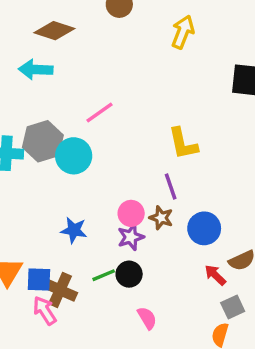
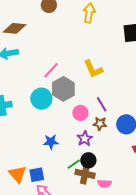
gray hexagon: (43, 141) -> (63, 89), moved
yellow L-shape: (183, 144) -> (93, 69), moved
pink circle: (131, 213) -> (80, 113), moved
brown cross: (60, 290) -> (85, 174), moved
pink semicircle: (147, 318) -> (104, 184), turned 136

